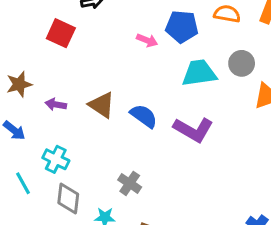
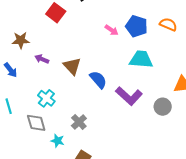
gray circle: (242, 63) -> (163, 107), moved
cyan cross: (56, 159) -> (46, 98), moved
gray diamond: (68, 199) -> (36, 123), turned -35

